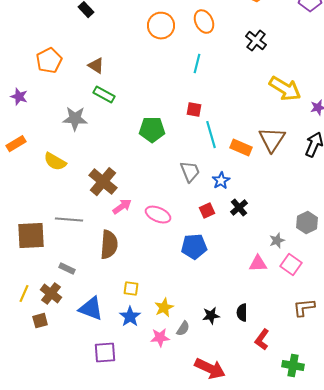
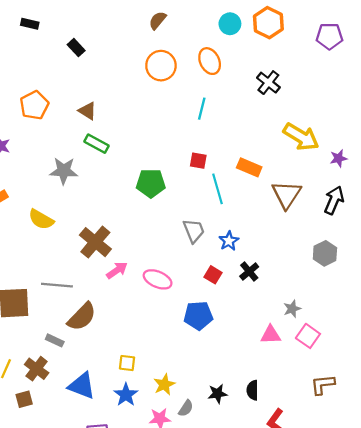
orange rectangle: (241, 148) -> (249, 167), moved
red square: (207, 211) -> (213, 275), turned -35
gray hexagon: (307, 223) -> (325, 253), moved
brown semicircle: (109, 245) -> (82, 317), moved, turned 40

